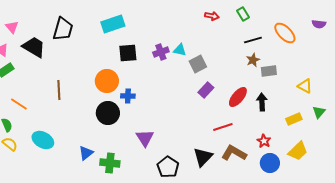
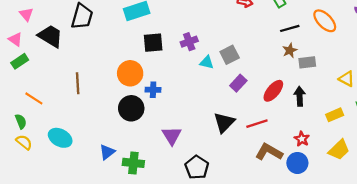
cyan triangle: (180, 50) -> (207, 62), moved
black triangle: (203, 157) -> (224, 123), moved
blue circle: (270, 163) -> (297, 163), moved

